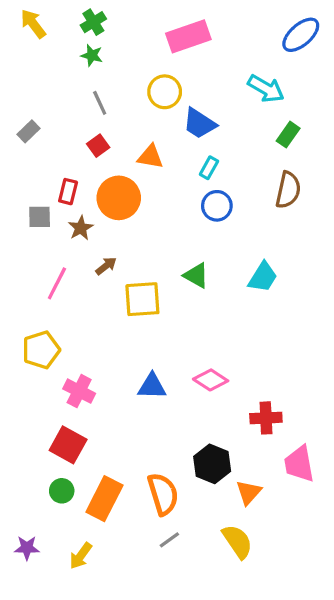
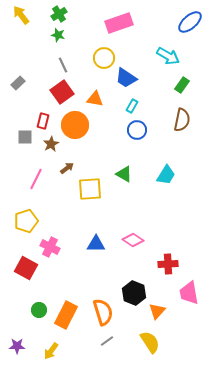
red square: (98, 146) -> (62, 92), size x1.6
red square: (68, 445) -> (26, 268), moved

